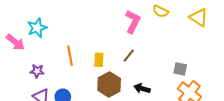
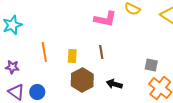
pink L-shape: (133, 22) -> (105, 19), turned 75
brown line: (129, 56) -> (101, 52), turned -48

